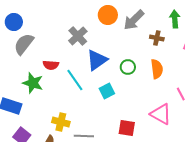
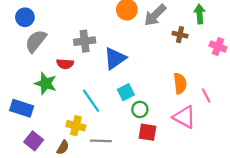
gray cross: (78, 36) -> (85, 41), moved, turned 36
green circle: (128, 67) -> (140, 109), moved
orange semicircle: (157, 69) -> (180, 83), moved
cyan line: (75, 80) -> (91, 101), moved

